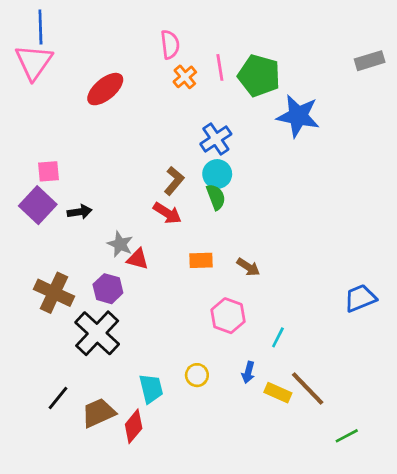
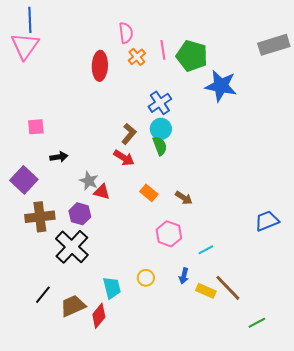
gray rectangle: (370, 61) -> (274, 45), size x1.4
red ellipse: (105, 89) -> (100, 66), moved, turned -48
purple square: (38, 205) -> (24, 180), moved
orange rectangle: (201, 260) -> (149, 193), turned 42
brown cross: (54, 293) -> (40, 217), turned -32
cyan line: (278, 337) -> (206, 250), turned 35

